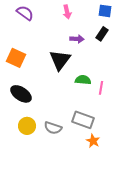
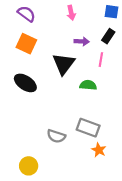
orange square: (16, 58) -> (26, 44), moved
pink line: (101, 88) -> (101, 60), moved
black ellipse: (21, 94) -> (25, 83), moved
yellow circle: (27, 126) -> (29, 166), moved

